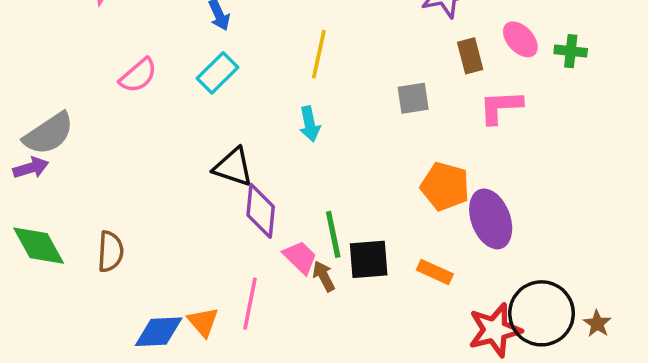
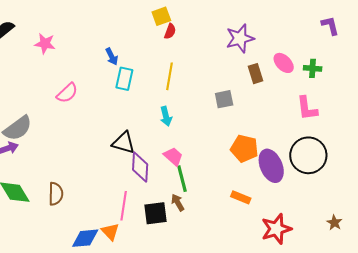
cyan rectangle: (218, 73) -> (124, 79), moved, turned -30
pink L-shape: (501, 107) -> (307, 108), moved, turned -92
pink trapezoid: (300, 257) -> (173, 156), moved
black square: (369, 259) -> (156, 213), moved
pink line: (250, 304) -> (124, 206), moved
black circle: (542, 313) -> (308, 155), moved

